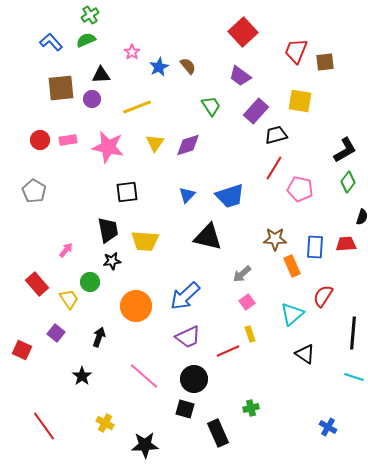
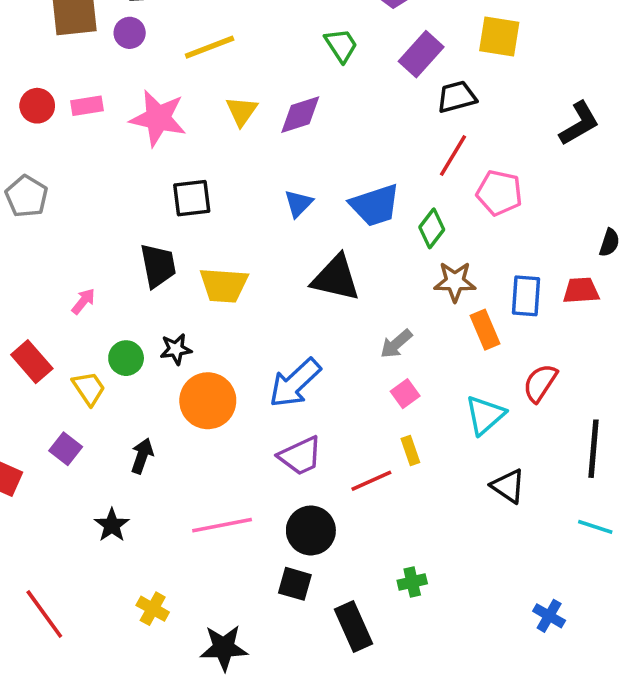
green diamond: (348, 182) -> (432, 228), moved
black star: (112, 261) -> (176, 349), moved
pink line: (144, 376) -> (222, 525), turned -52

